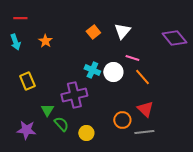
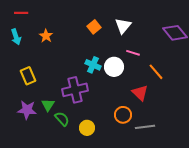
orange line: (142, 77) -> (156, 72), moved
red triangle: (145, 109) -> (140, 93), moved
purple star: (26, 130) -> (27, 110), moved

